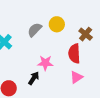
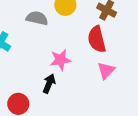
gray semicircle: (35, 30) -> (37, 18), turned 70

